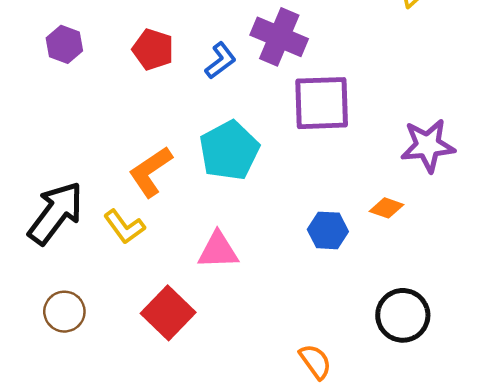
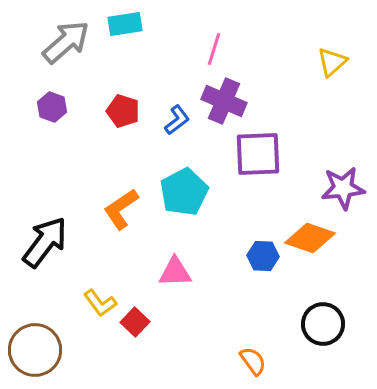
orange diamond: (387, 208) -> (310, 238), size x1.8
yellow L-shape: (124, 227) -> (100, 303), moved
brown circle: (64, 312) -> (35, 350), moved, size x1.6
red square: (168, 313) -> (135, 322), size x0.7

